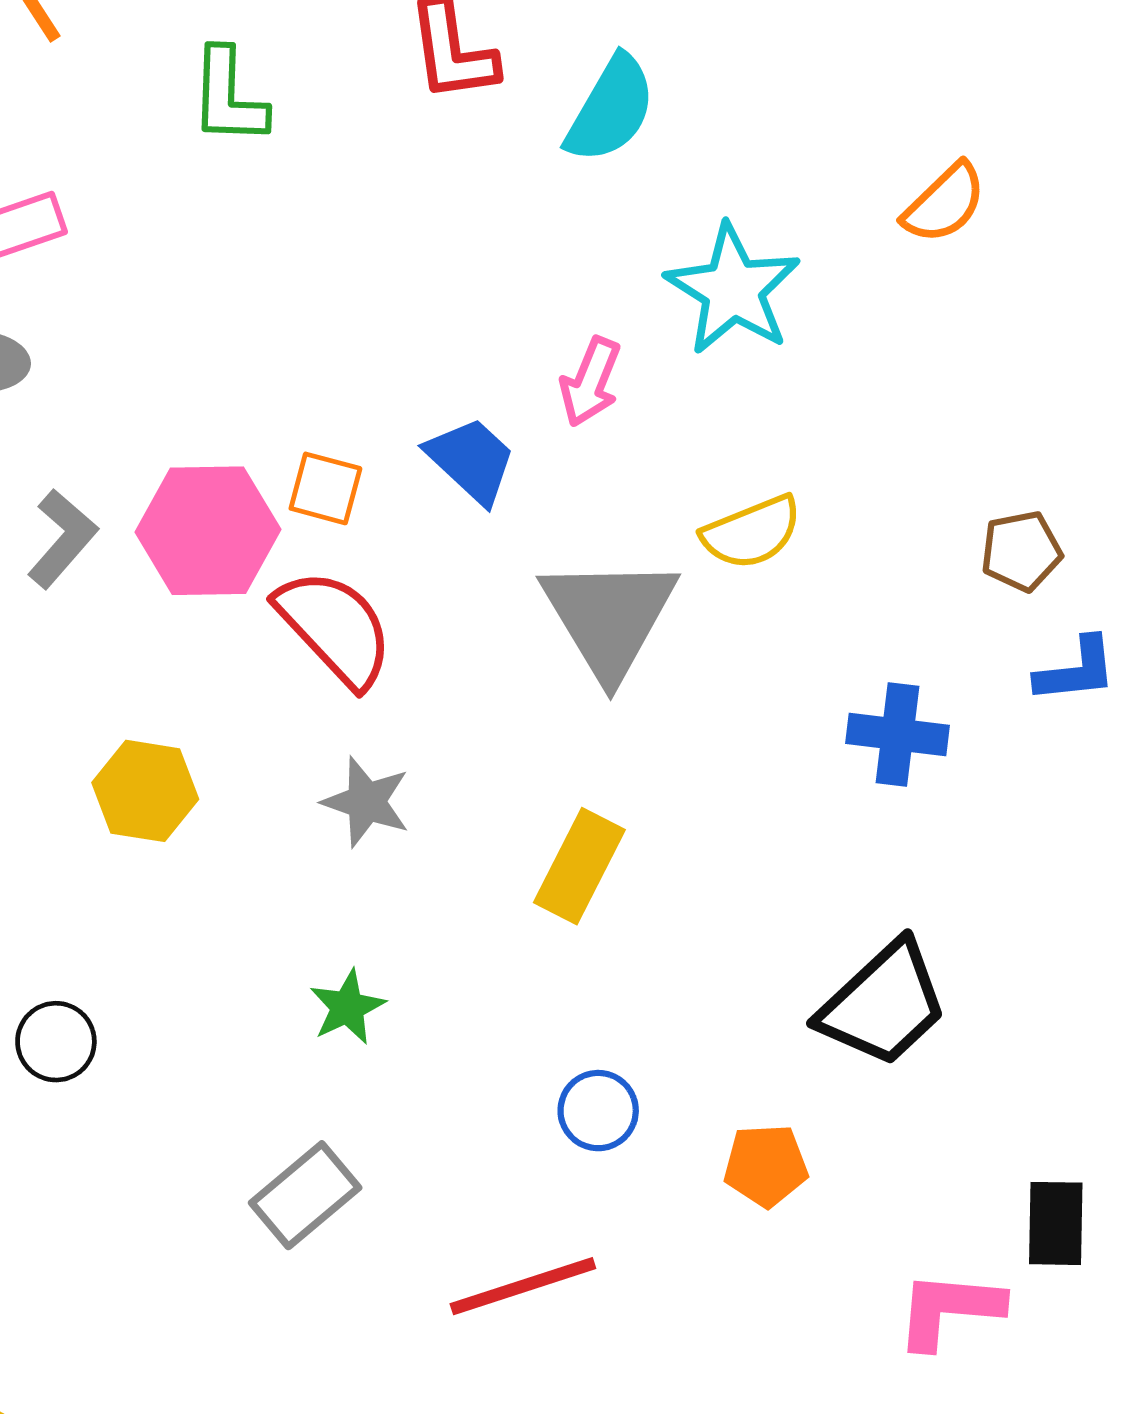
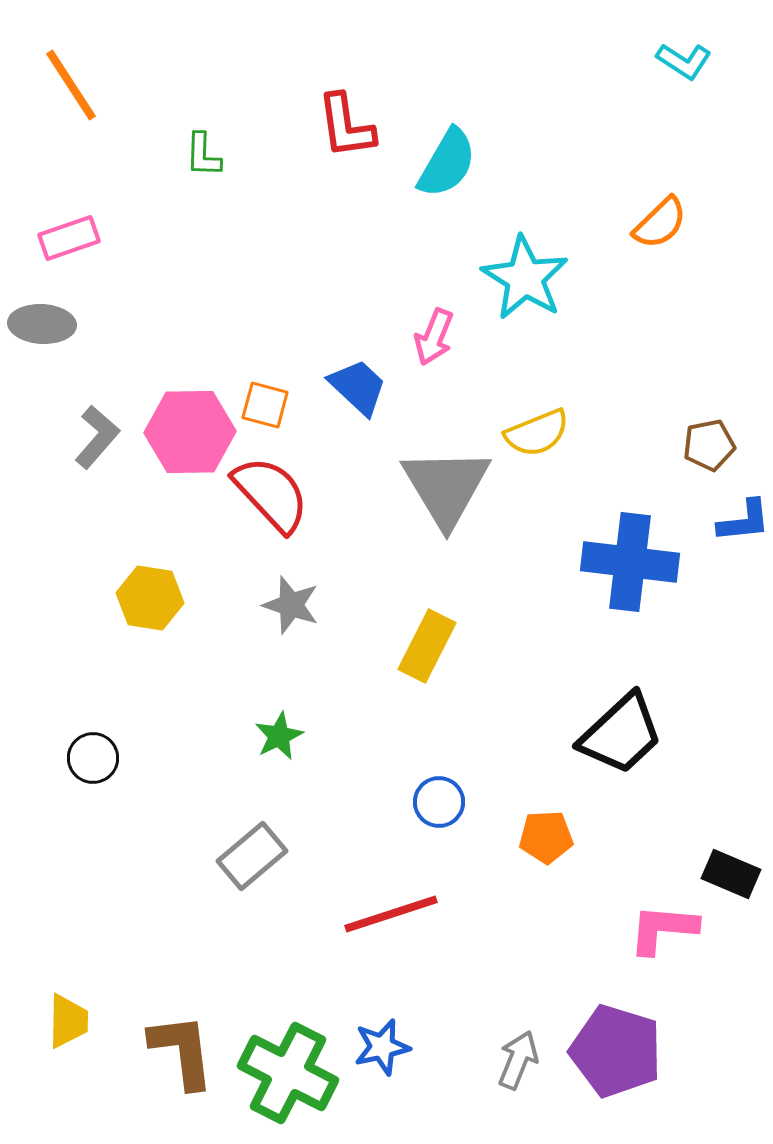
green L-shape: (228, 97) -> (203, 155), size x0.7
blue cross: (897, 734) -> (630, 562), size x1.5
black rectangle: (1056, 1223) -> (731, 874), turned -68

